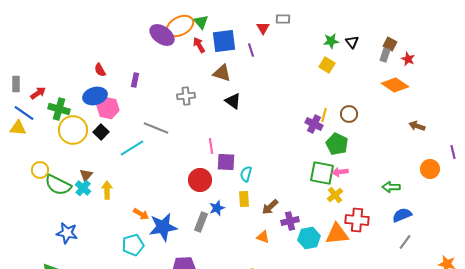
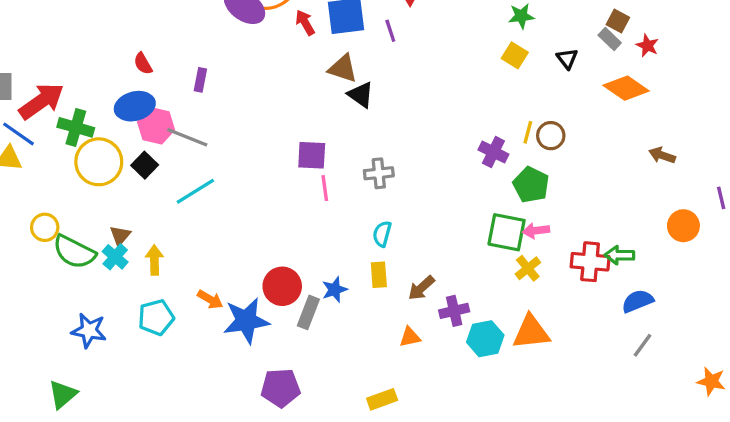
black triangle: (352, 42) -> (567, 59), moved
gray rectangle: (385, 55) -> (610, 39), turned -64
red arrow: (38, 93) -> (41, 101), size x1.8
gray cross: (186, 96) -> (379, 173), moved
black triangle: (233, 101) -> (361, 95), moved
yellow line: (324, 115) -> (528, 132), moved
gray line: (156, 128) -> (187, 137), moved
purple square: (226, 162) -> (312, 155), moved
red circle: (200, 180) -> (282, 286), moved
red cross: (357, 220) -> (590, 262), moved
orange triangle: (263, 237) -> (410, 337), turned -32
cyan pentagon: (133, 245) -> (156, 317), moved

